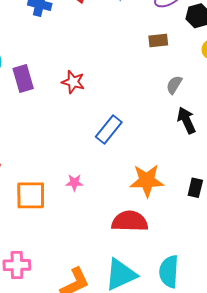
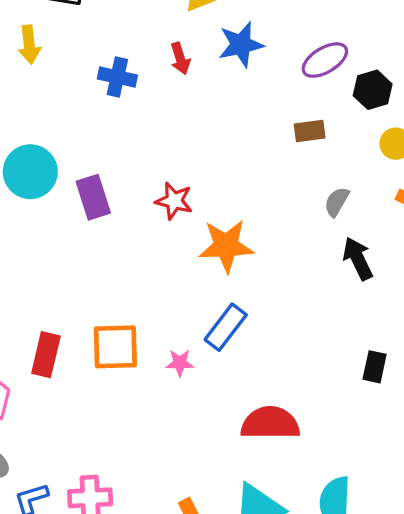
blue rectangle: (109, 130) -> (226, 327), moved
orange star: (147, 181) -> (226, 246), moved
orange square: (31, 195) -> (115, 347), moved

